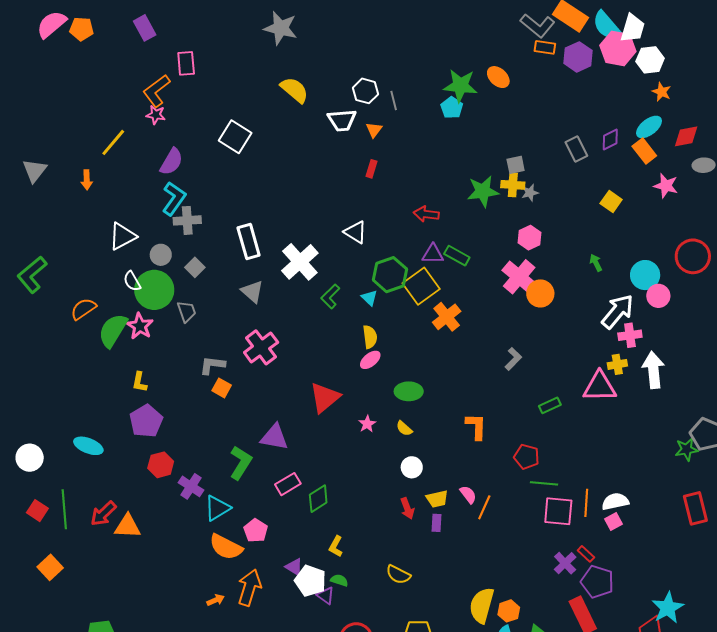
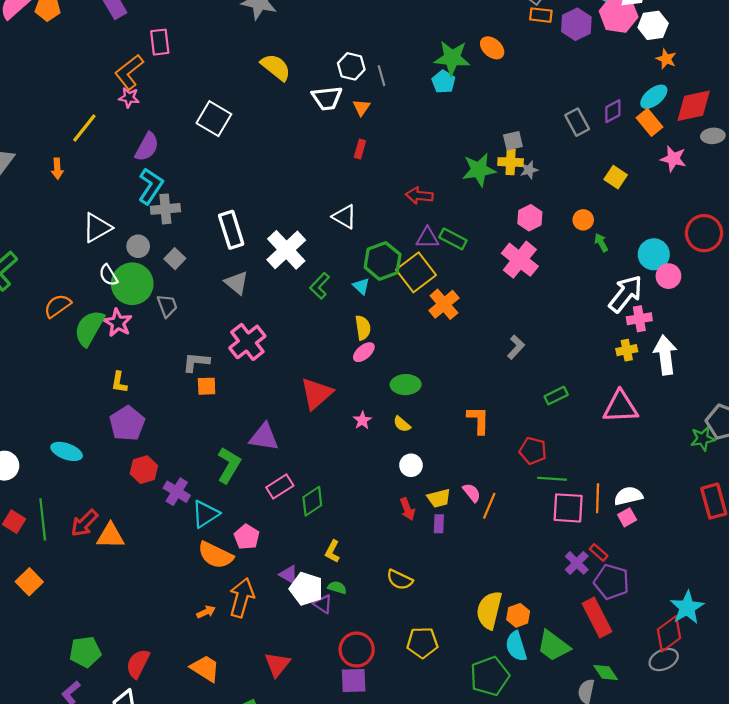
red diamond: (686, 136) -> (694, 106), size x1.4
orange circle: (540, 293) -> (583, 220), moved, size x0.7
pink triangle: (600, 387) -> (620, 407), moved
orange square: (222, 388) -> (207, 386), turned -30

